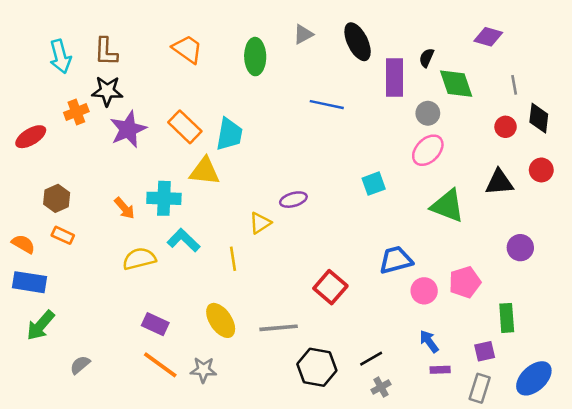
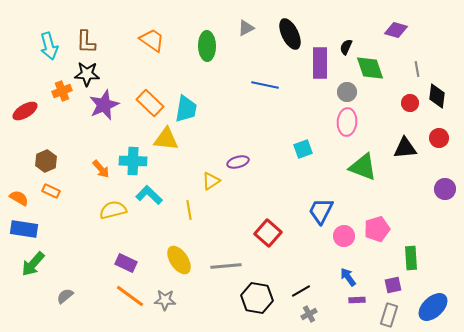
pink ellipse: (428, 150) -> (347, 122), turned -40
purple circle: (520, 248) -> (445, 189), moved
blue trapezoid: (396, 260) -> (321, 211), turned -48

